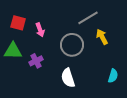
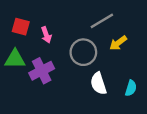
yellow arrow: (102, 37) -> (118, 43), turned -98
purple cross: (36, 61) -> (42, 71), size x1.5
white semicircle: (68, 78) -> (98, 83), moved

